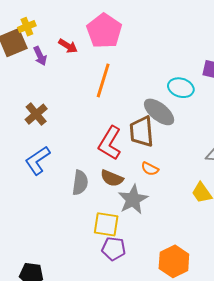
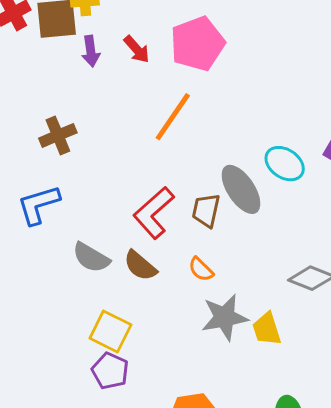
brown trapezoid: (142, 132) -> (206, 210), size x0.7
gray semicircle: (80, 183) -> (91, 257), turned 95
gray star: (133, 199) -> (225, 317), moved

